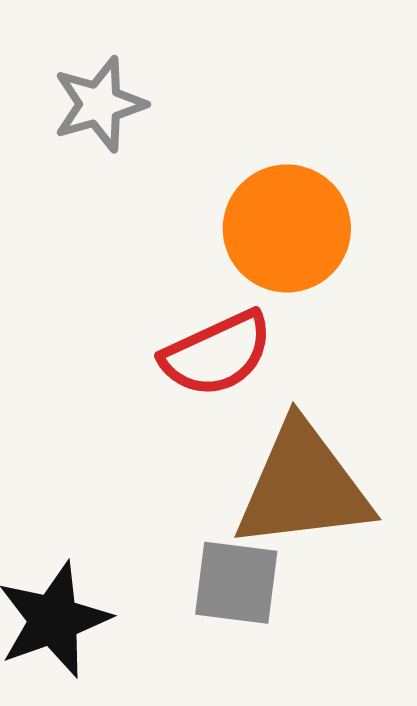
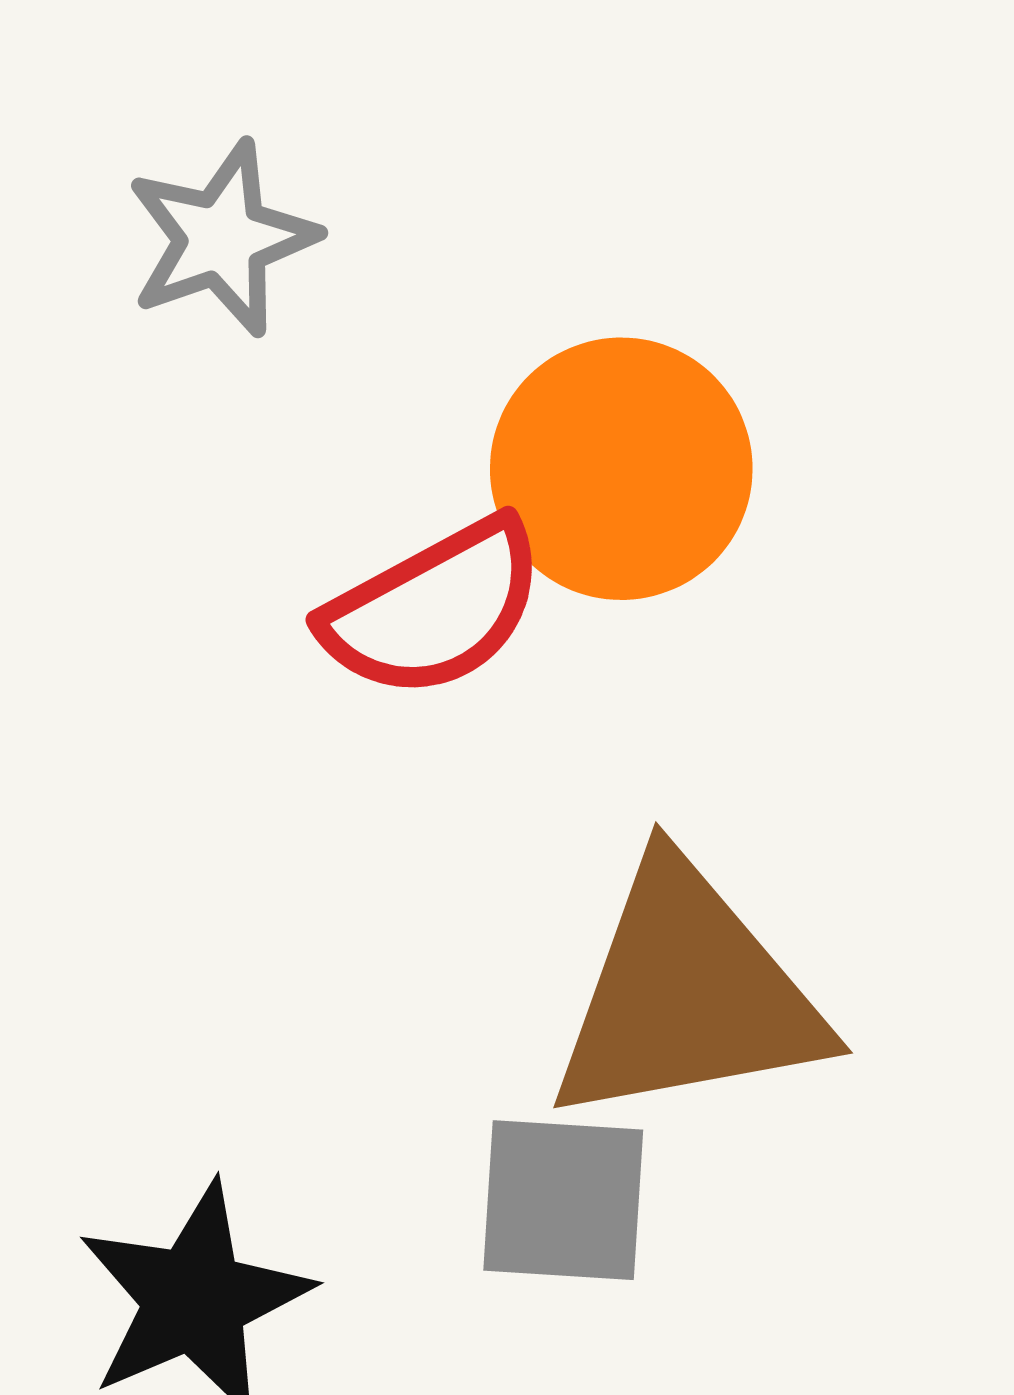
red semicircle: (217, 354) -> (434, 609), moved

